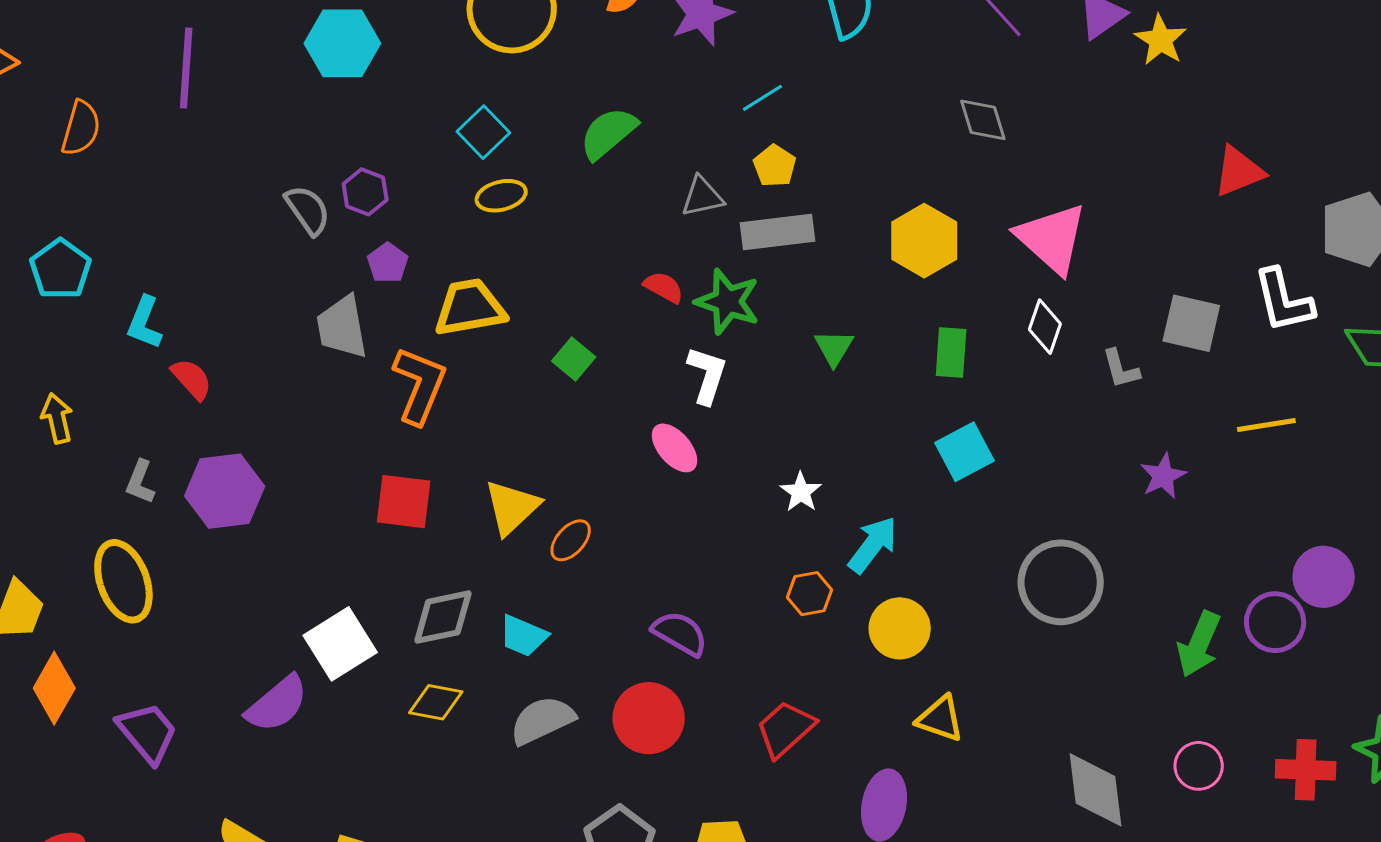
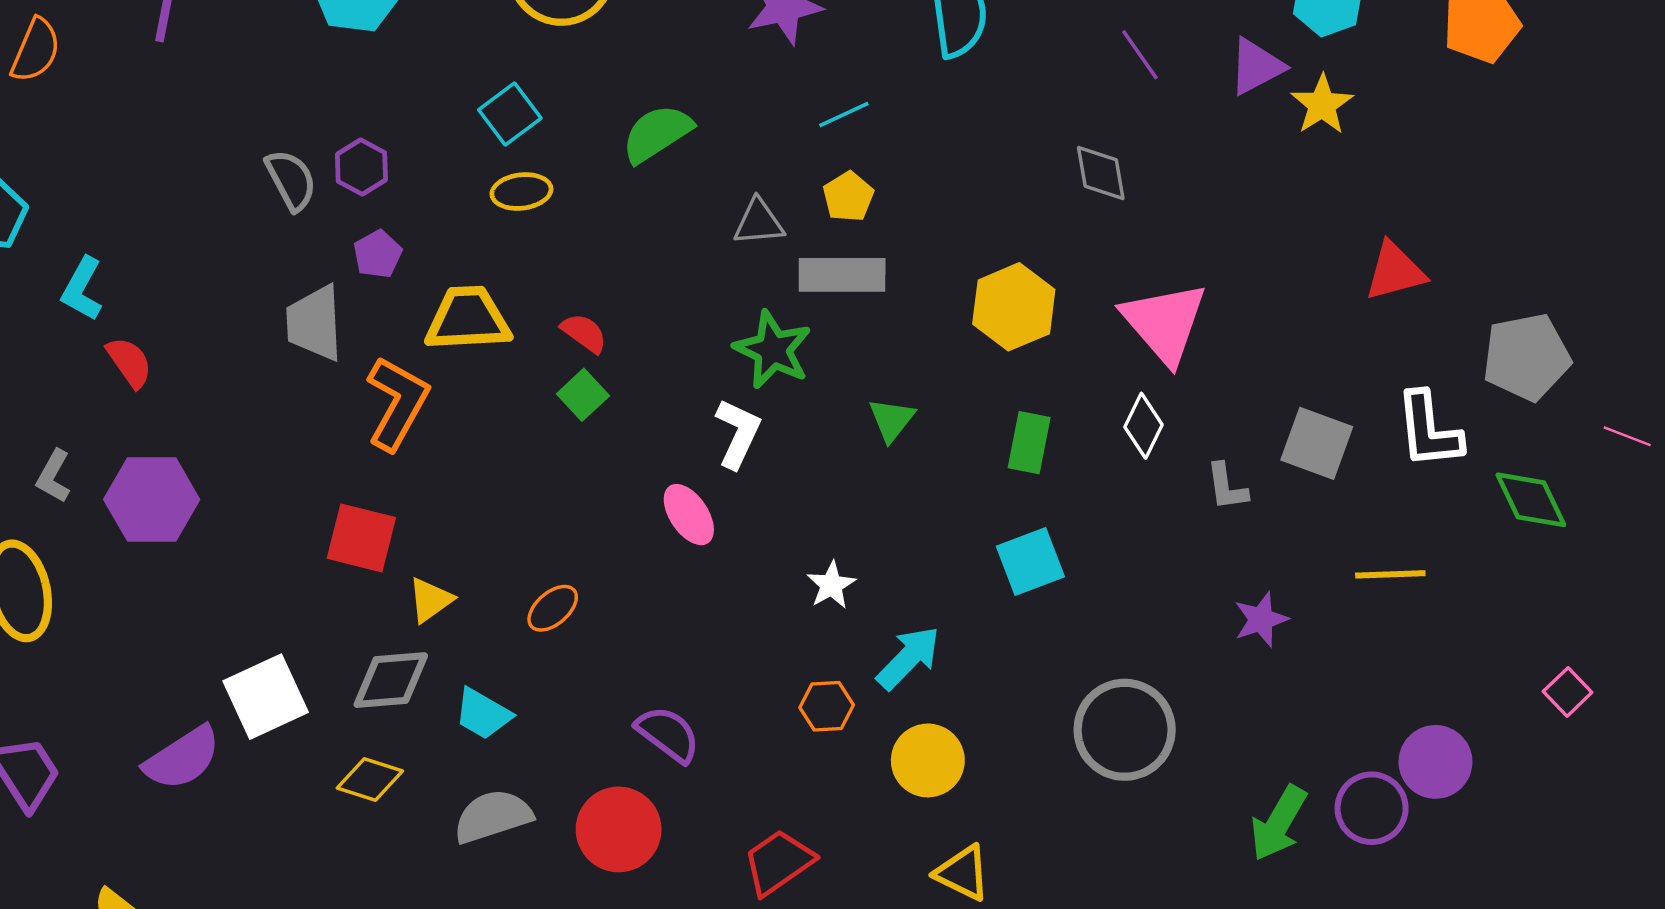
red semicircle: (664, 287) -> (584, 333), moved
yellow triangle: (512, 507) -> (430, 600), moved, size x0.7

